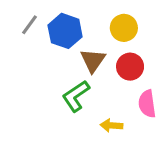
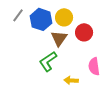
yellow circle: (124, 28) -> (64, 17), moved
red circle: (130, 67) -> (84, 32), moved

